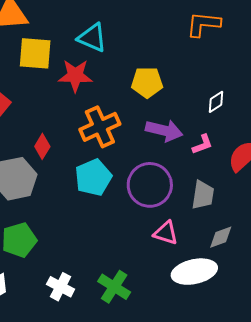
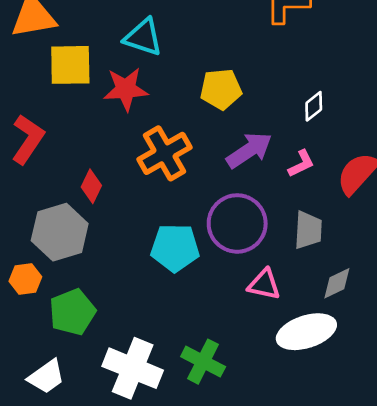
purple arrow: (164, 130) -> (249, 150), turned -42
cyan pentagon: (93, 177) -> (175, 248), moved, turned 30
white cross: (61, 287) -> (133, 368), size x1.6

